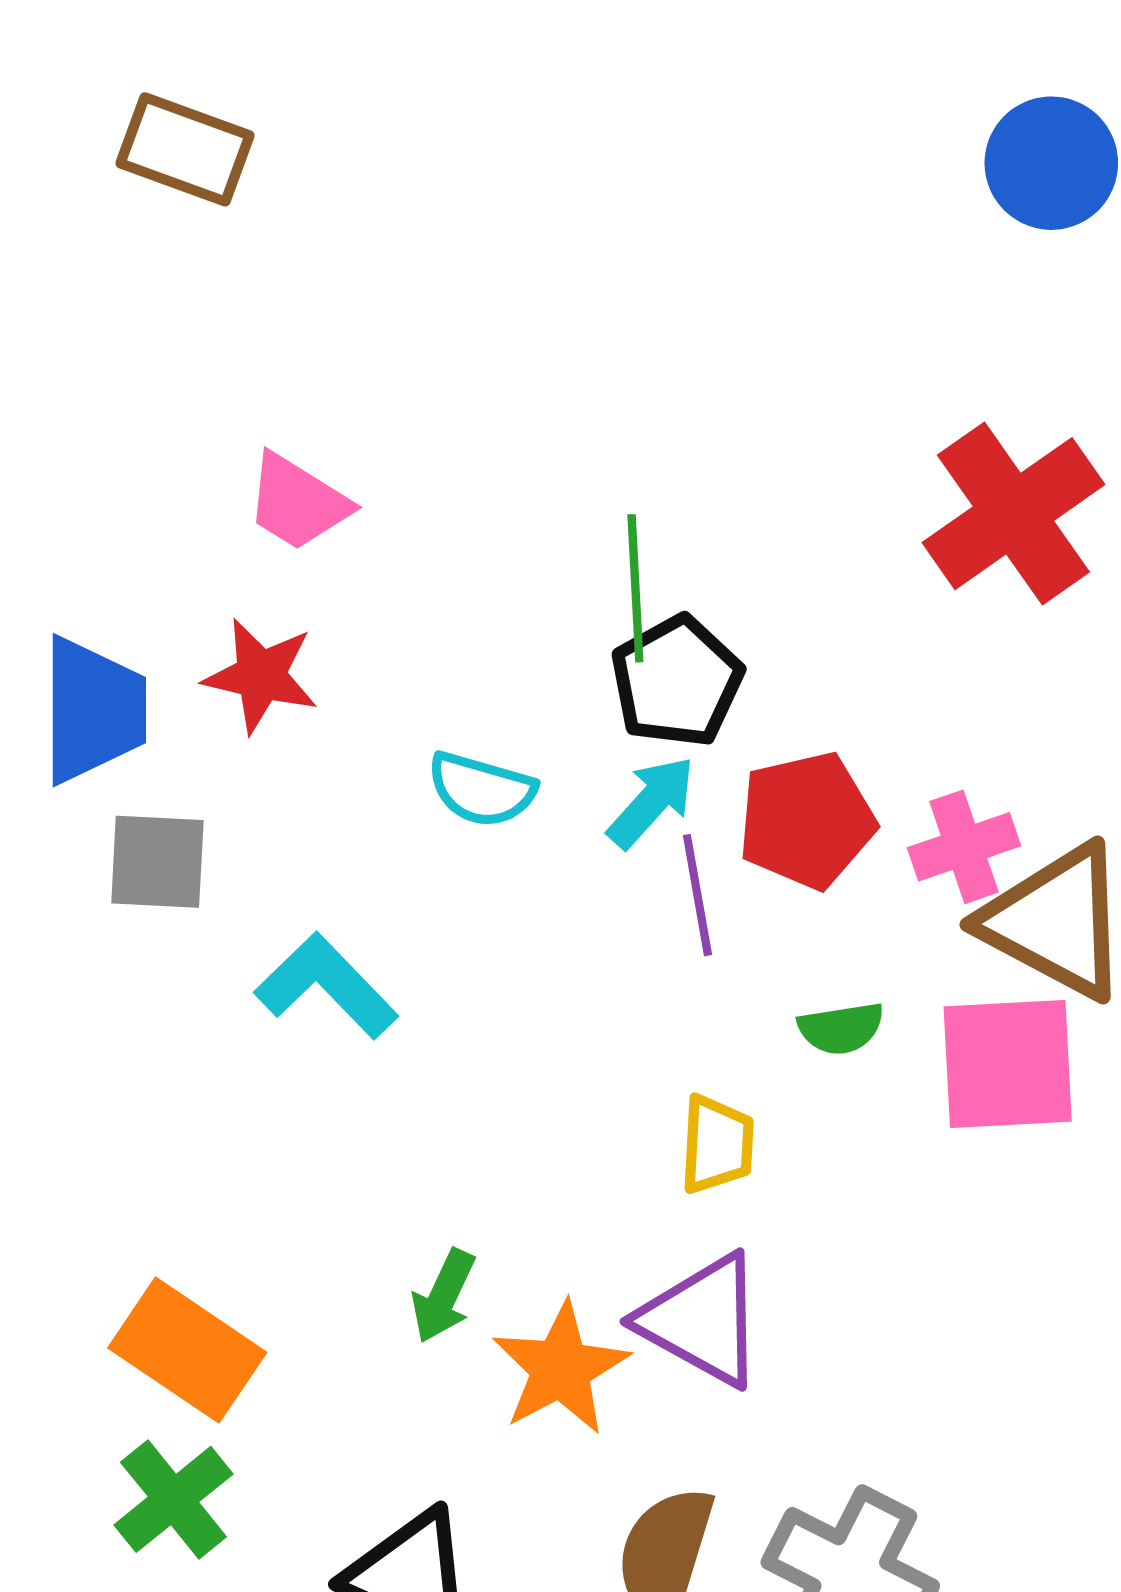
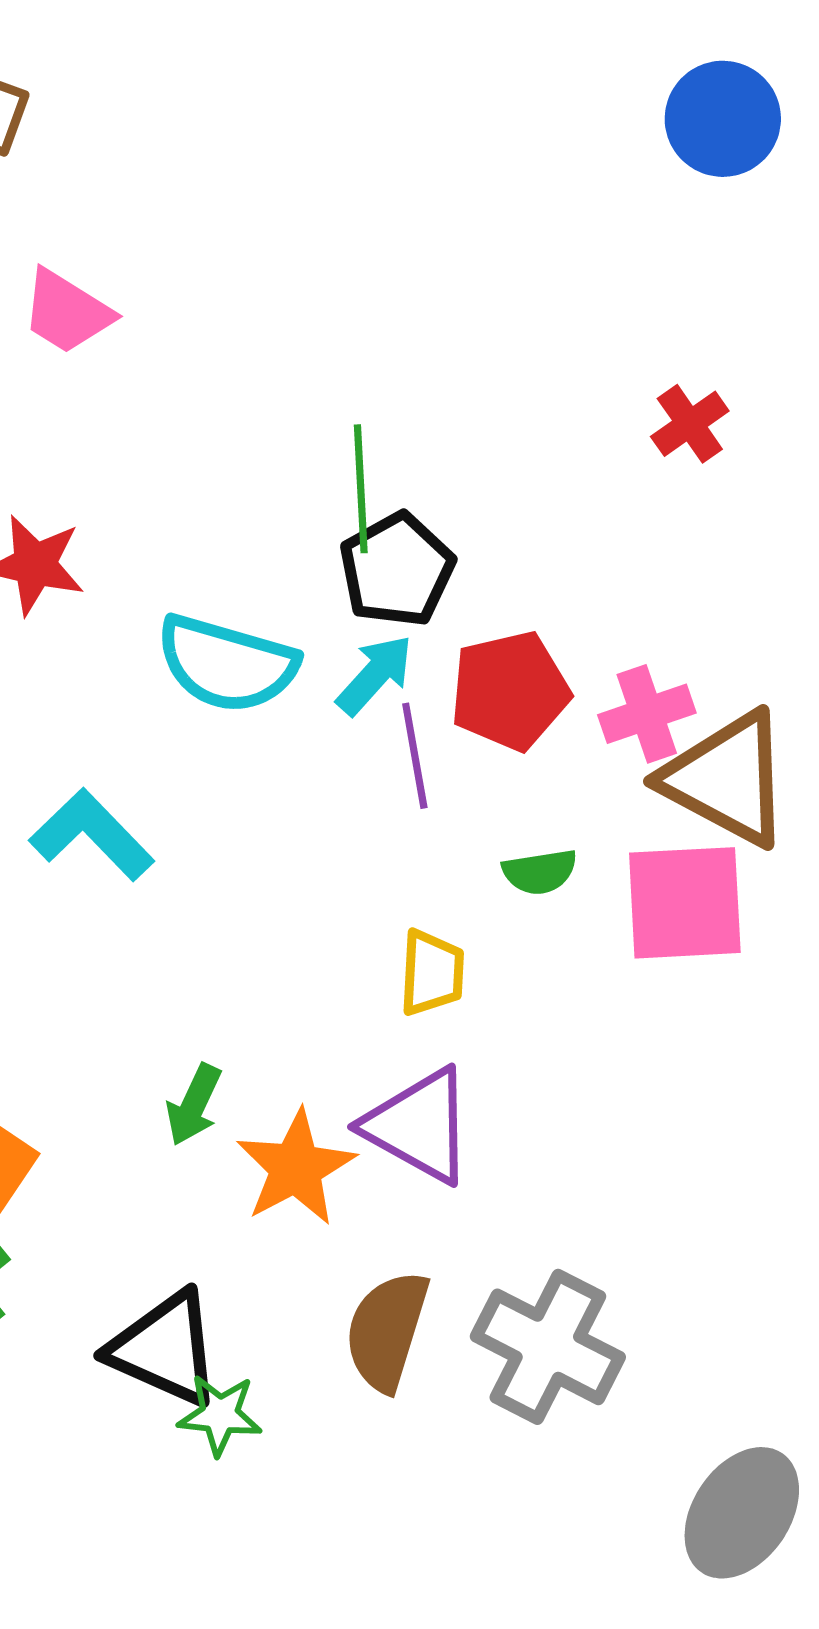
pink trapezoid: (298, 502) -> (67, 312), moved
red cross: (1013, 514) -> (690, 424), size x0.5
cyan semicircle: (481, 789) -> (227, 664), size x1.5

